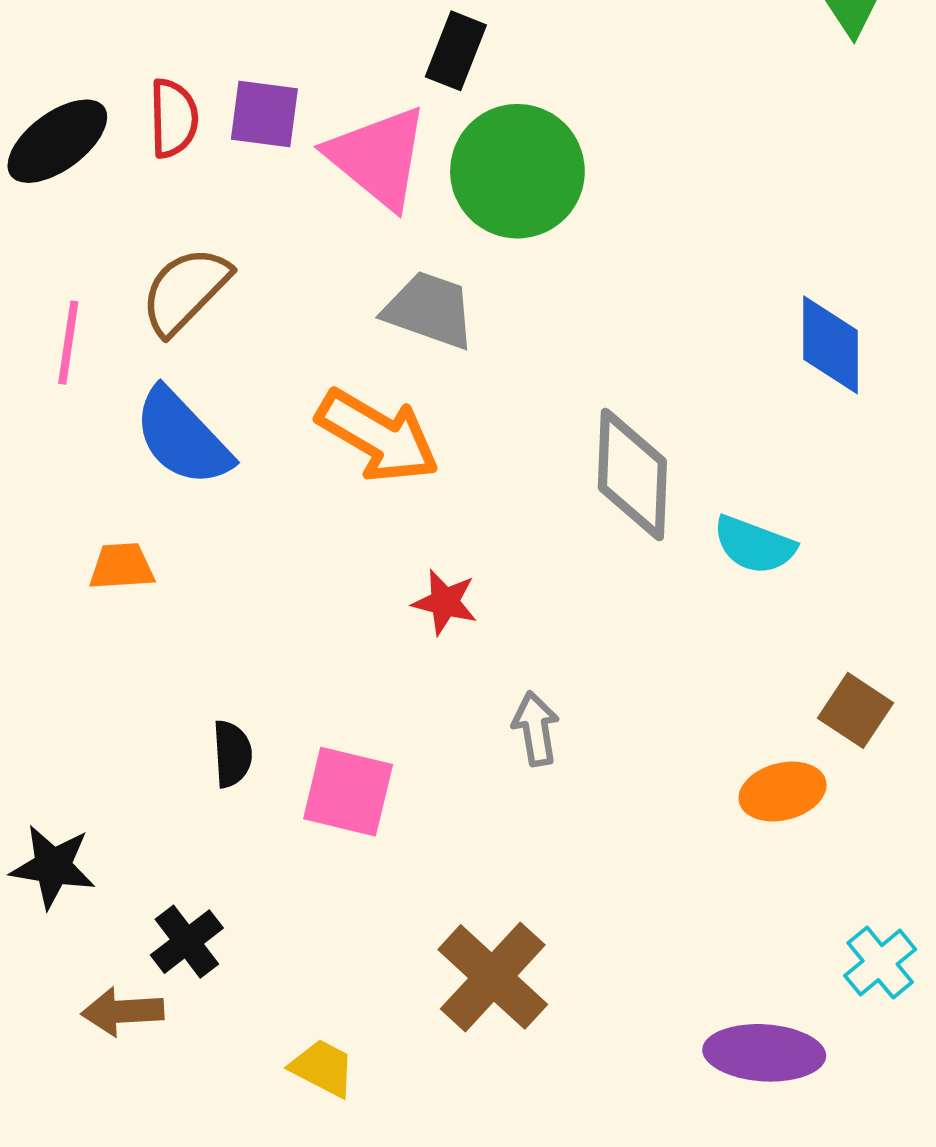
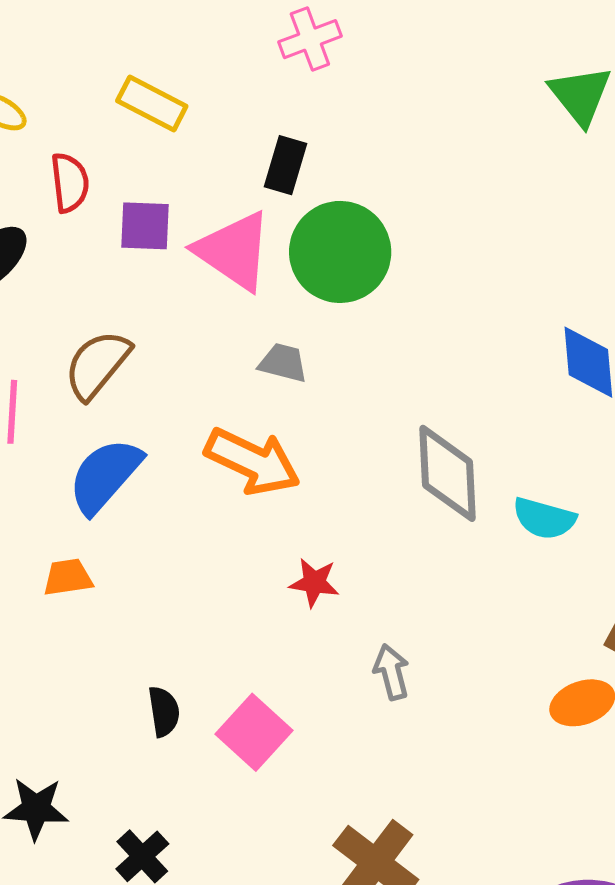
red semicircle: (173, 118) -> (70, 183), moved
gray trapezoid: (430, 310) -> (283, 363), size x0.7
blue semicircle: (182, 437) -> (105, 476), turned 90
pink square: (348, 792) -> (254, 732), turned 34

